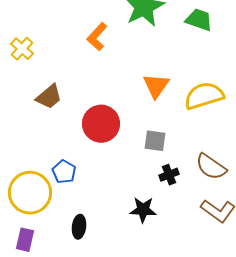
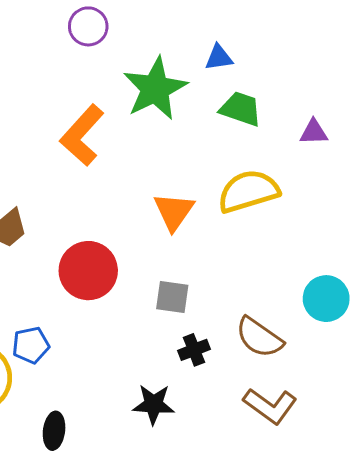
orange L-shape: (97, 37) -> (82, 135), size x1.4
yellow semicircle: (204, 96) -> (248, 191), moved
blue pentagon: (64, 172) -> (31, 345), turned 30

